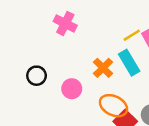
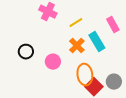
yellow line: (132, 35) -> (76, 23), moved
orange ellipse: (113, 106) -> (85, 75), turned 55

